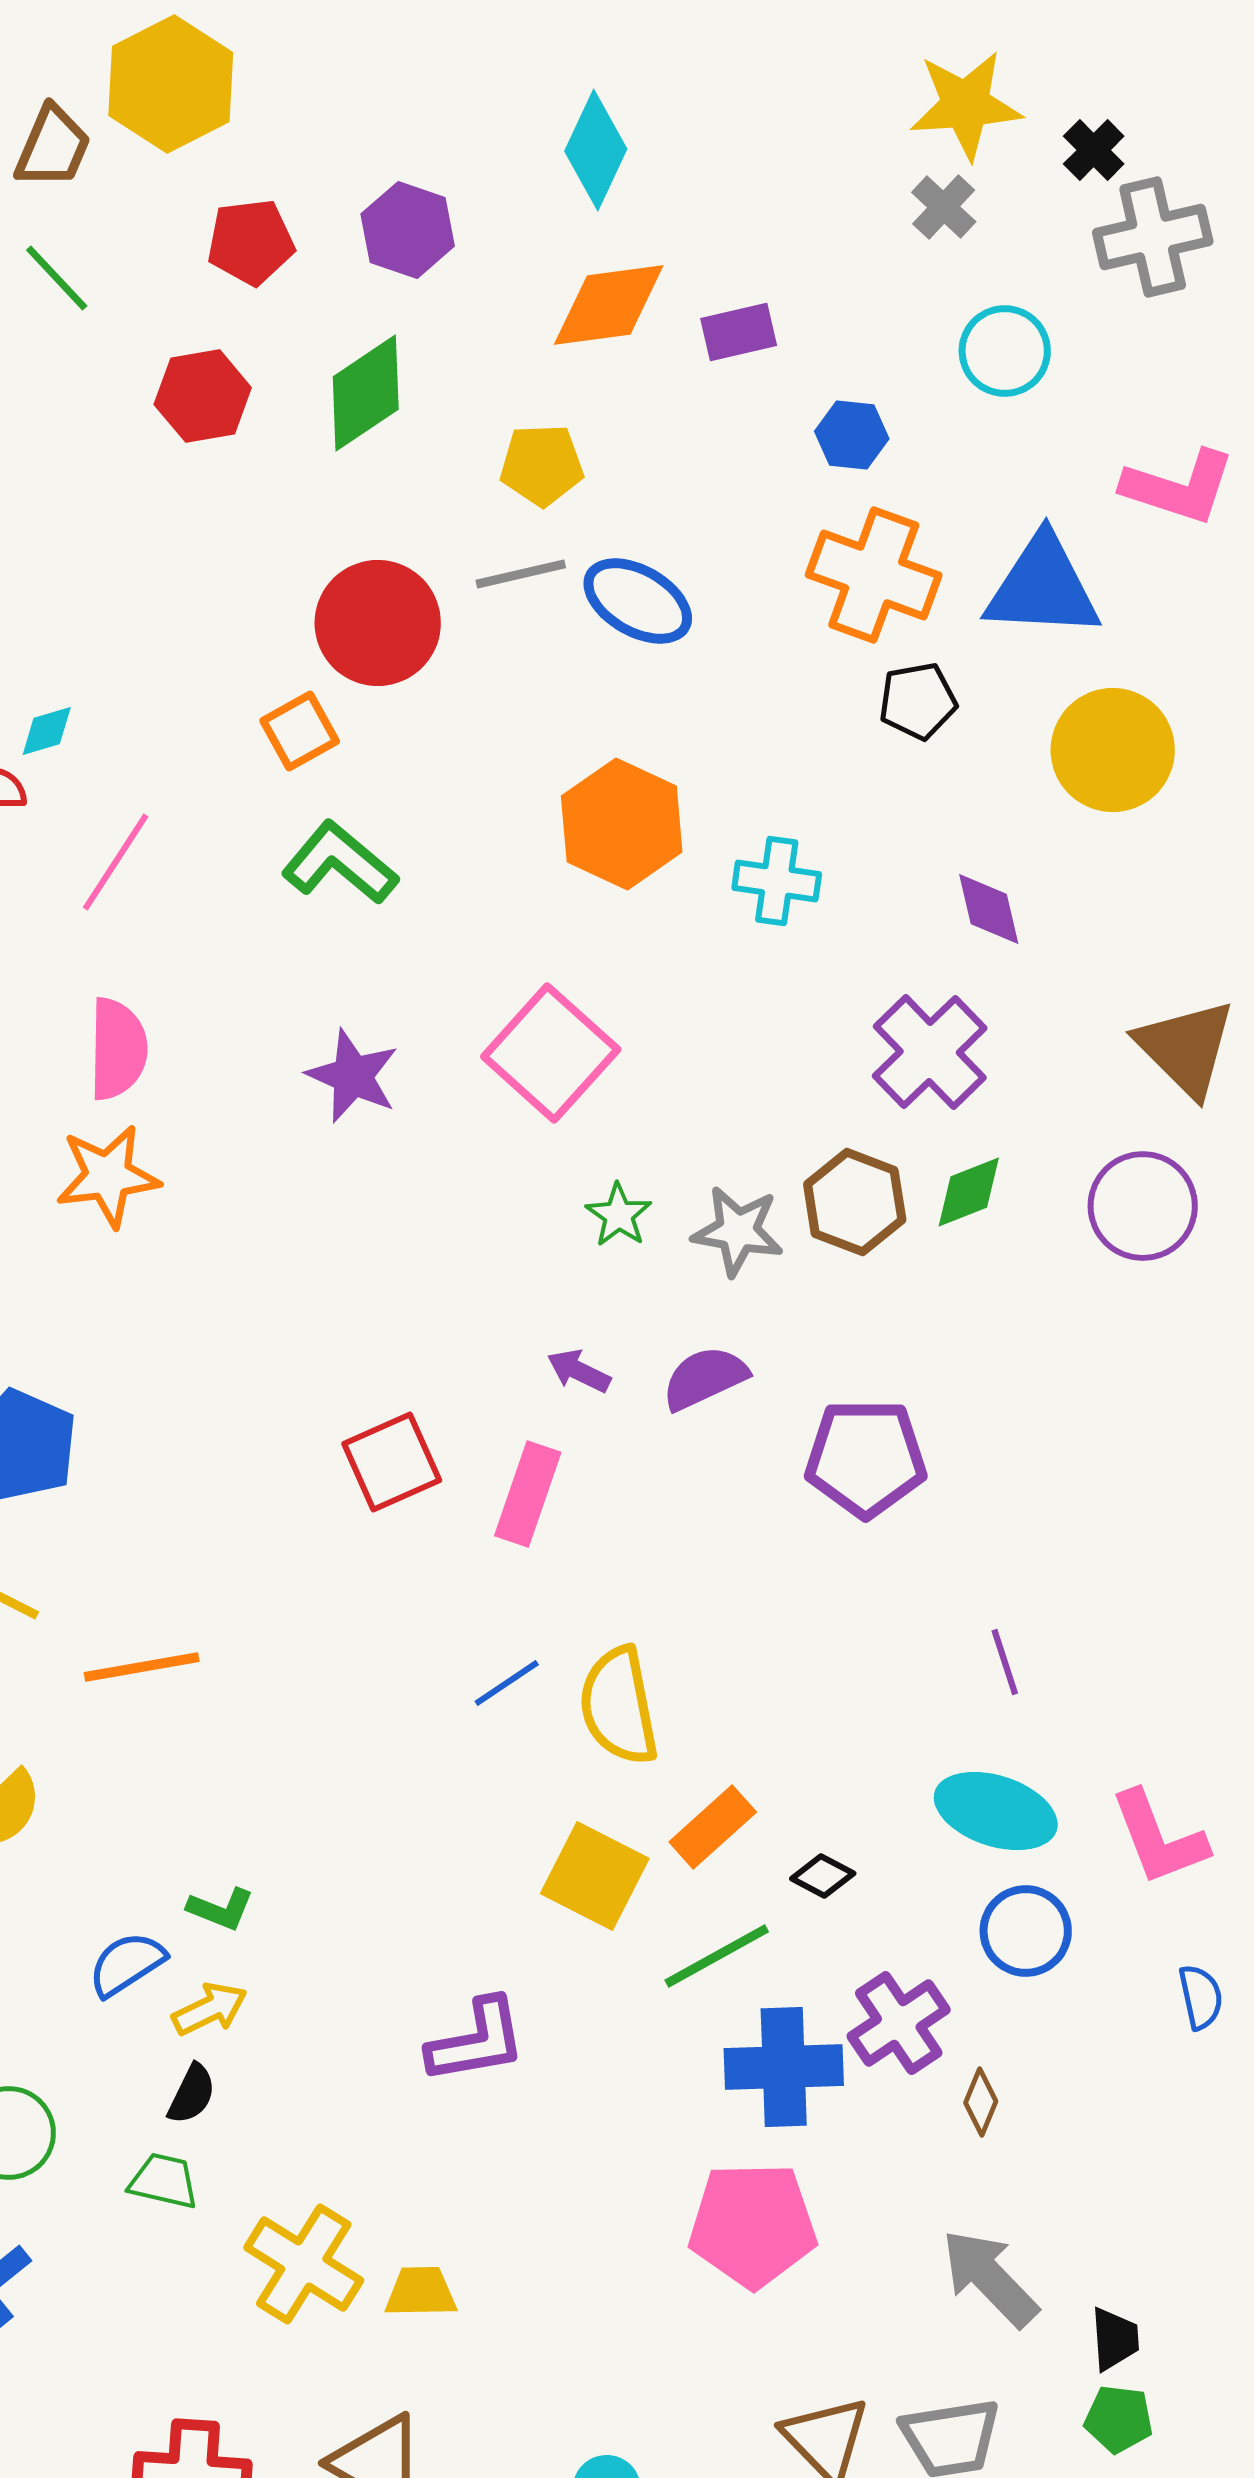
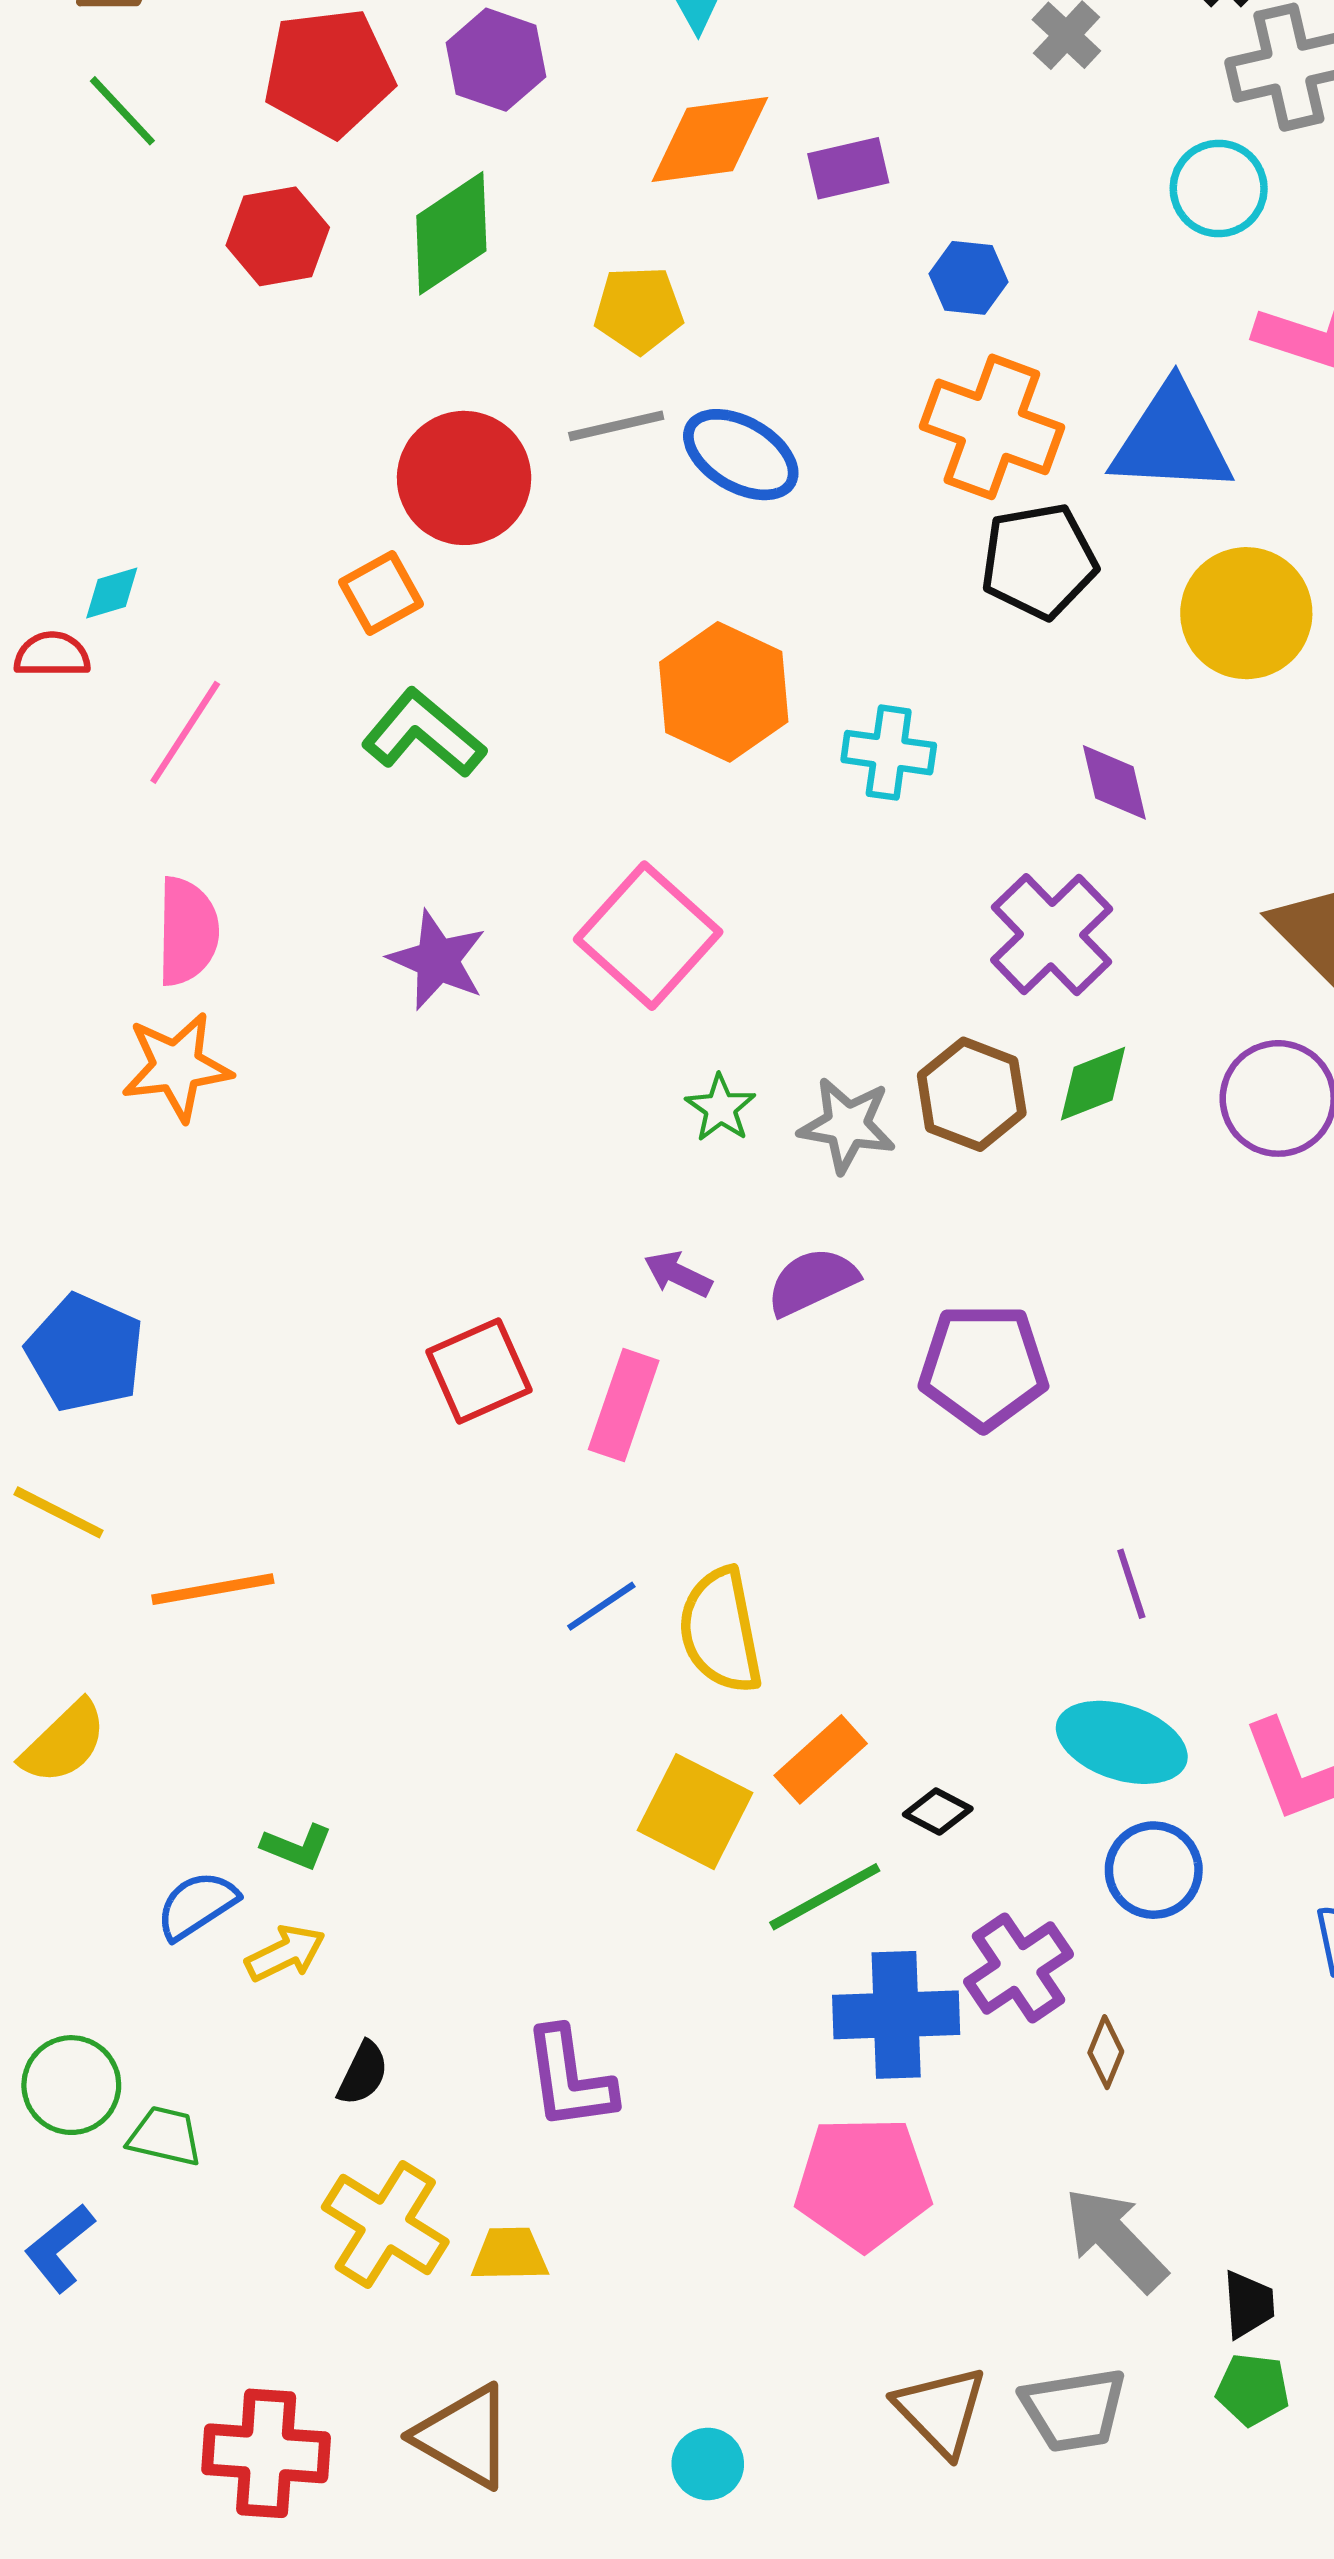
red pentagon: (251, 242) -> (329, 72), size x1.4
cyan circle: (1005, 351) -> (1219, 188), moved
black pentagon: (918, 701) -> (1039, 561), size x1.4
purple L-shape: (477, 2041) -> (569, 2079), moved, turned 92
black semicircle: (192, 2094) -> (363, 2073), moved
green trapezoid: (164, 2181) -> (165, 2136), moved

